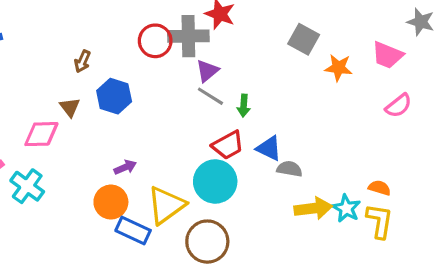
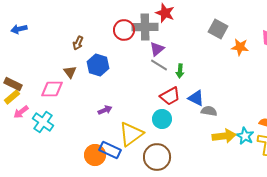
cyan circle: (215, 181) -> (162, 119), size x0.7
orange circle: (111, 202) -> (95, 155), moved

